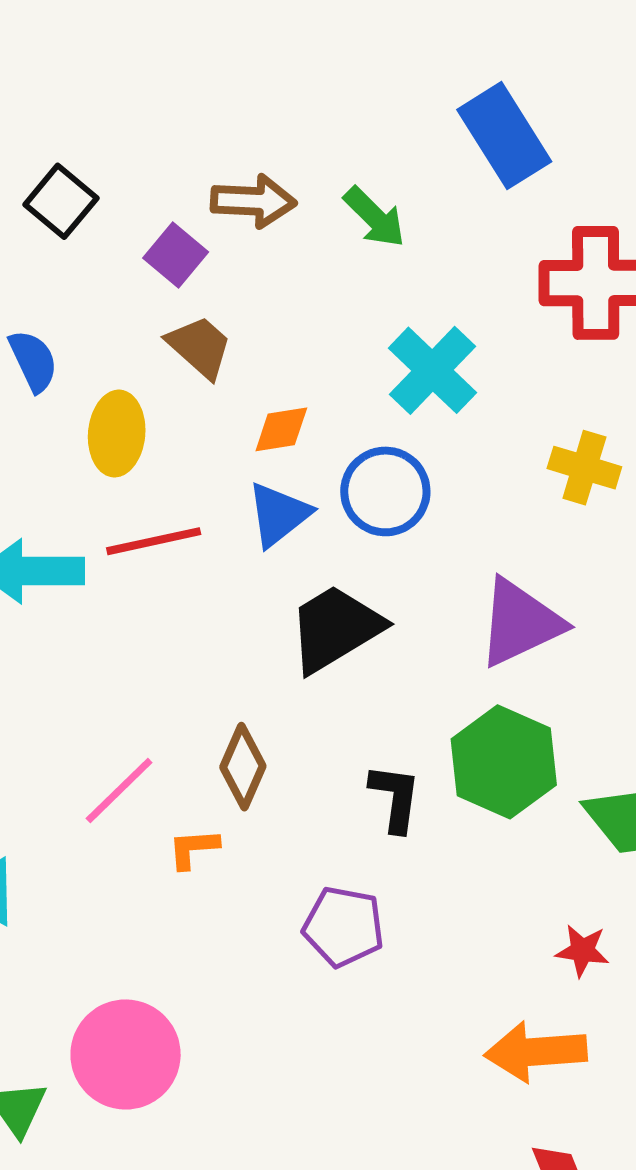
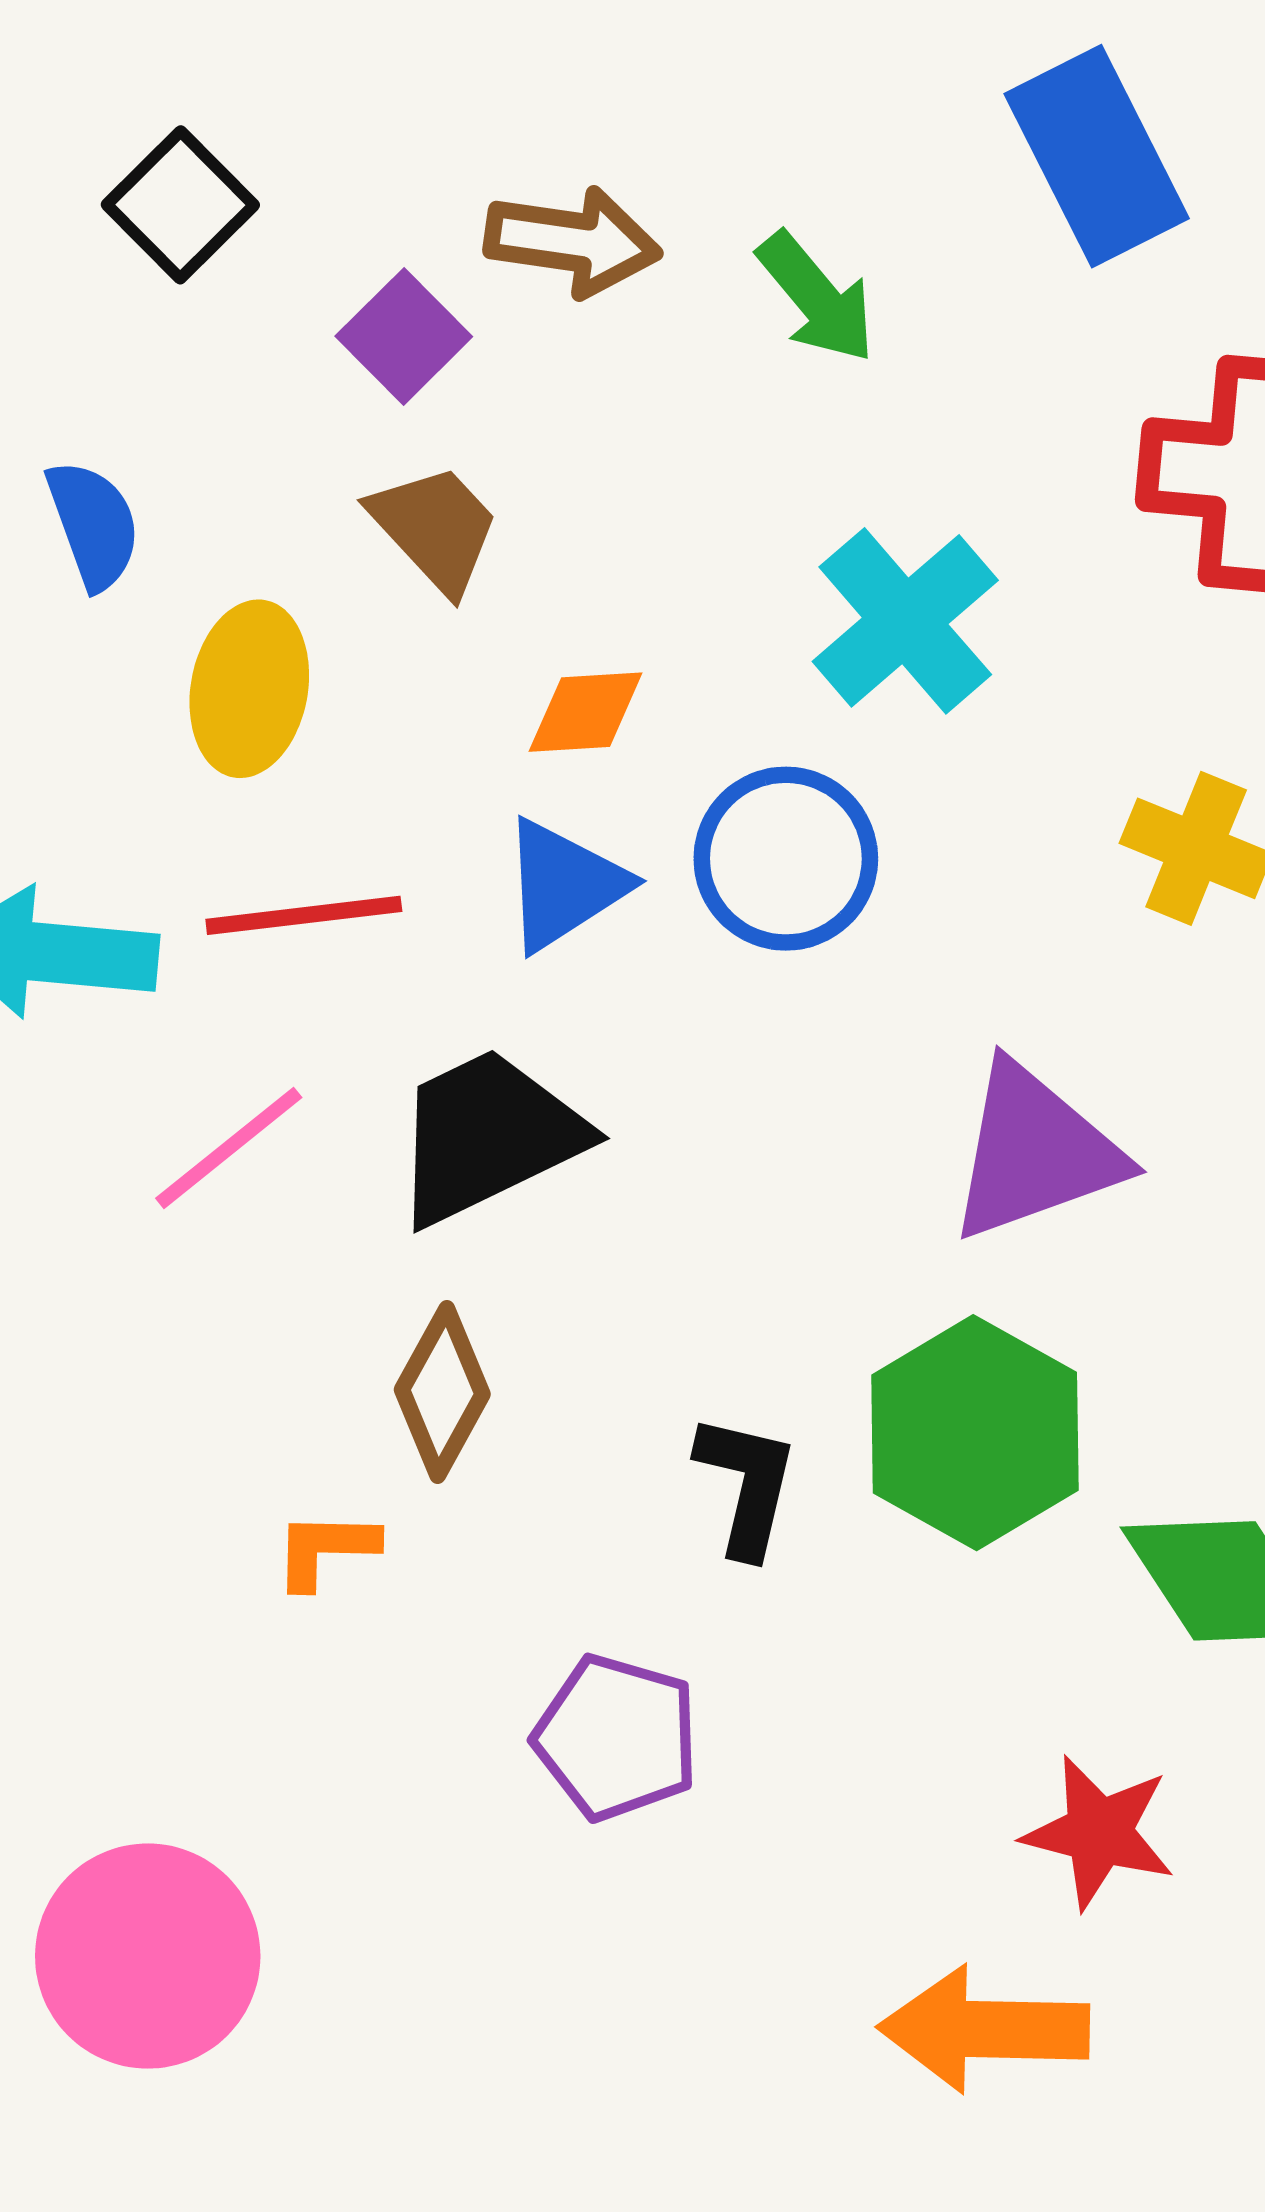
black trapezoid: (335, 628) -> (488, 1136), moved
pink line: (119, 790) -> (229, 1148), moved
red star: (582, 951) -> (1099, 1832), size x1.4

